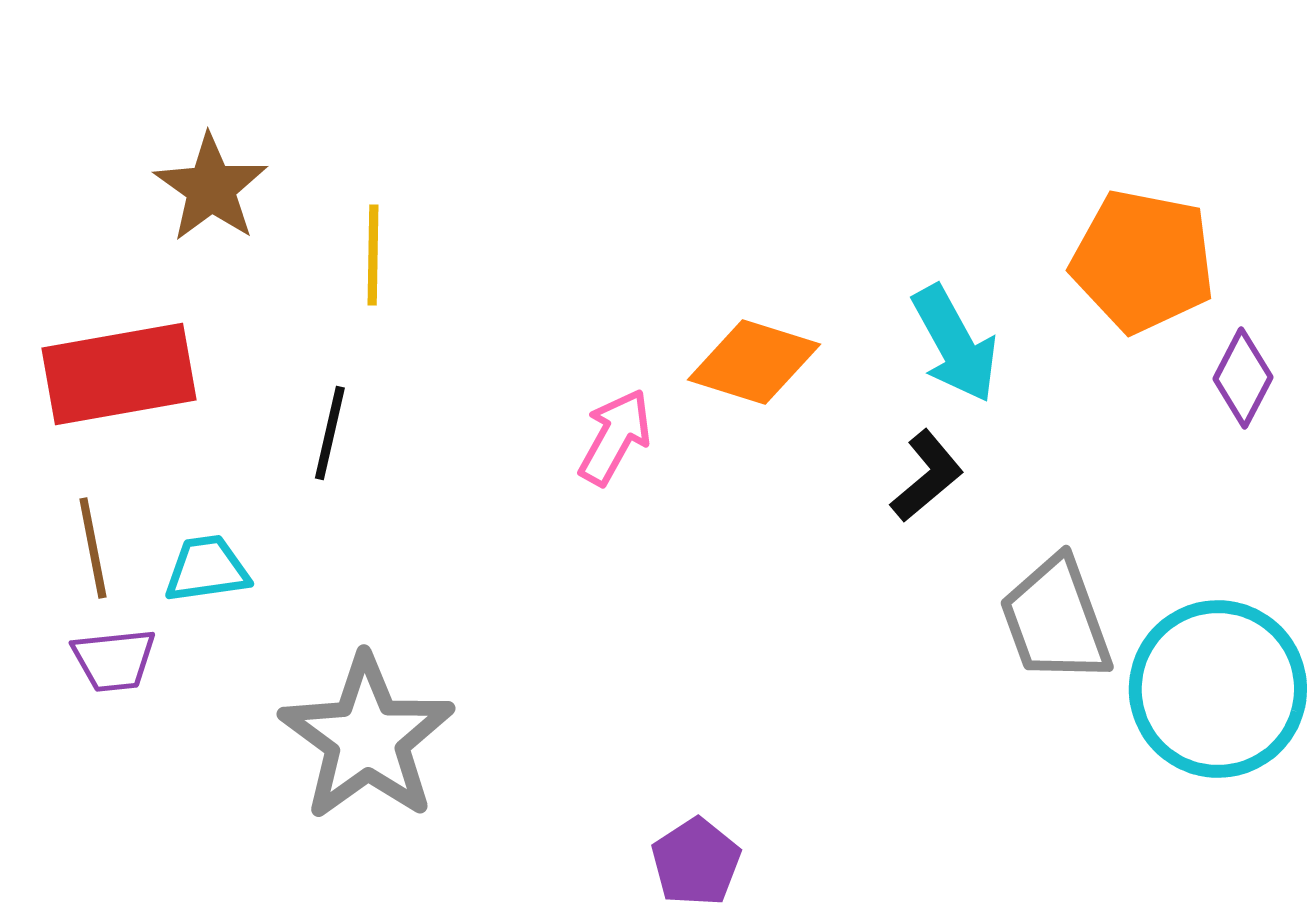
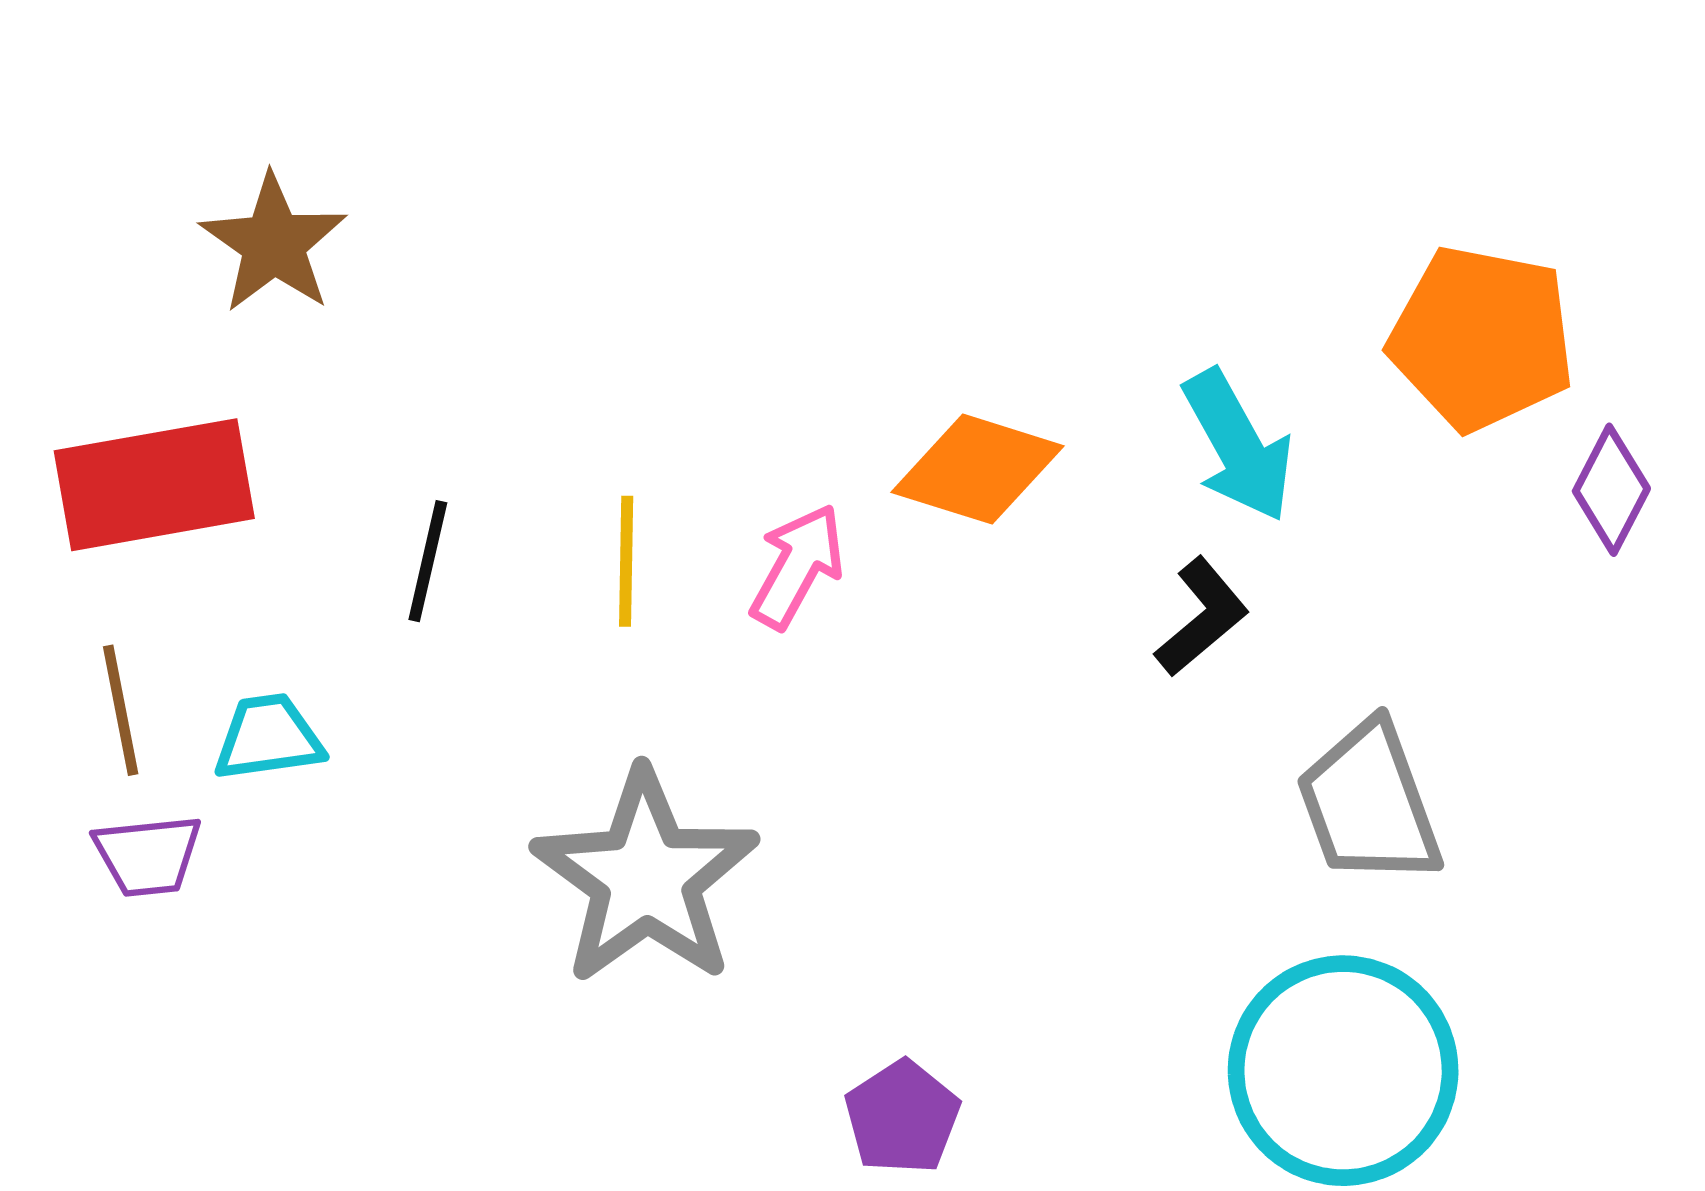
yellow line: (373, 255) -> (626, 561), moved
cyan circle: (1218, 689) -> (1343, 1071), moved
gray star: (367, 738) -> (646, 877), moved

